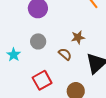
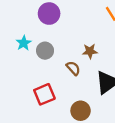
cyan star: (14, 55) -> (24, 43), moved

